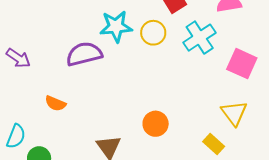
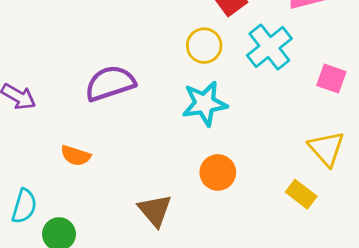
cyan star: (116, 26) -> (205, 103), moved
pink square: (242, 64) -> (331, 79), size x0.7

